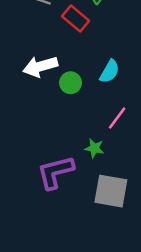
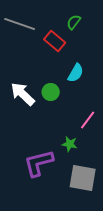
white arrow: (40, 66) -> (23, 94), moved, turned 60
cyan semicircle: (110, 71) -> (76, 73), moved

